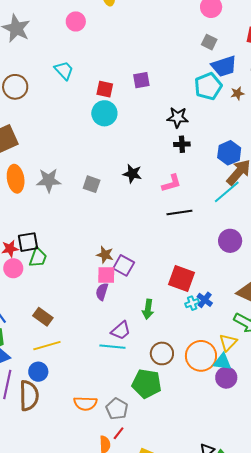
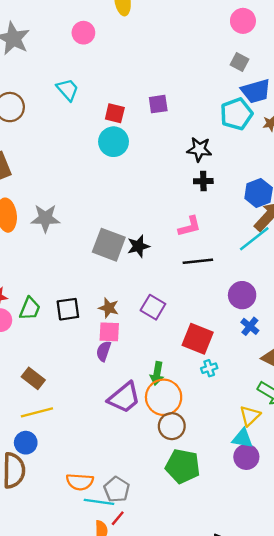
black star: (132, 174) -> (138, 246), moved, turned -30
gray square: (92, 184) -> (109, 245), moved, size x1.6
purple circle: (230, 241) -> (242, 295), moved
black square: (28, 242) -> (68, 309), moved
purple square: (124, 265) -> (153, 307), moved
blue cross: (205, 300) -> (250, 326), moved
purple trapezoid: (121, 331) -> (124, 398), size x1.4
cyan line: (112, 347) -> (99, 502), moved
orange circle: (201, 356) -> (164, 397), moved
green pentagon: (147, 384) -> (183, 466), moved

